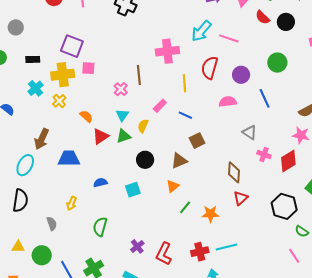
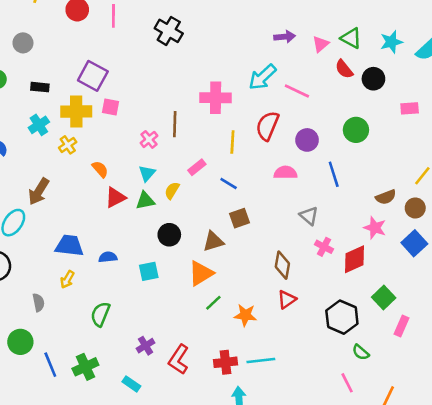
blue trapezoid: (69, 158) -> (69, 246), moved
orange triangle: (173, 186) -> (201, 273), size x1.5

